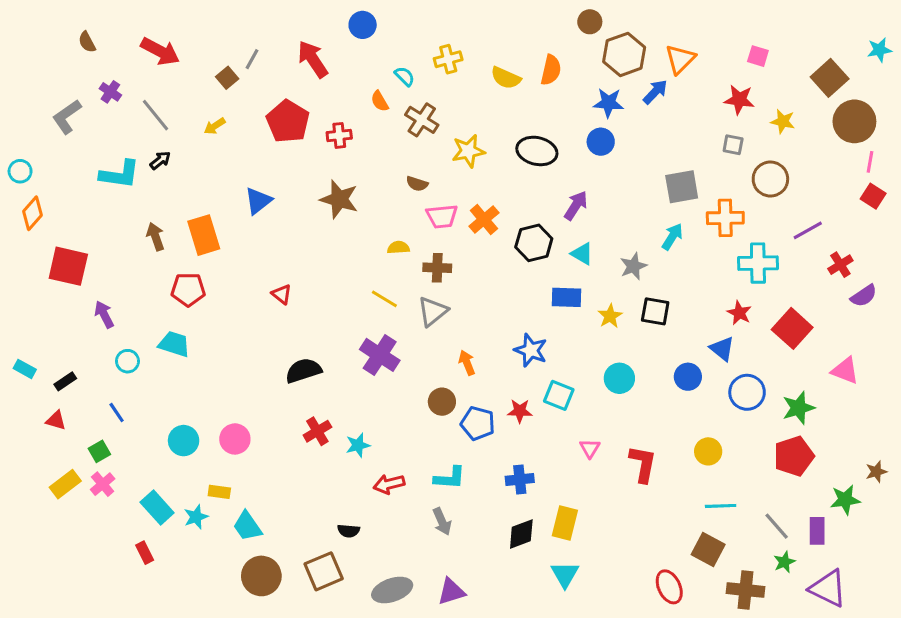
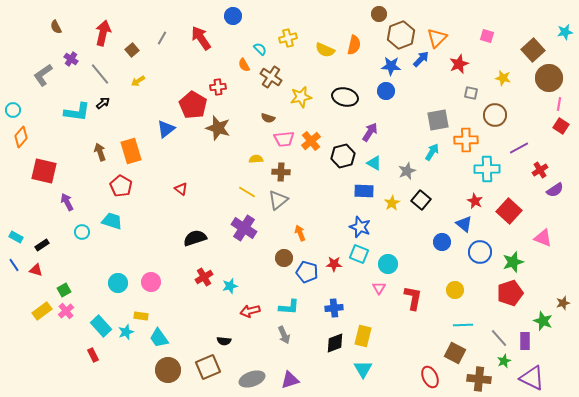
red arrow: (160, 51) -> (103, 33), turned -105
brown square: (227, 78) -> (132, 50), moved
red star: (739, 100) -> (459, 64), moved, turned -30
red pentagon: (288, 121) -> (193, 105), moved
red pentagon: (188, 290) -> (121, 186), turned 30
black square: (655, 311) -> (421, 200), turned 30
blue star: (531, 350) -> (360, 227), moved
cyan circle: (619, 378) -> (388, 264), moved
blue line: (117, 413) -> (14, 265), moved
green star: (845, 500) -> (543, 321), turned 30

